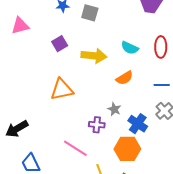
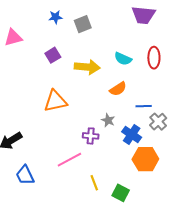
gray square: (90, 13) -> (83, 24), turned -36
blue line: (162, 85) -> (144, 106), moved
pink line: (75, 148) -> (69, 160), turned -60
orange hexagon: (127, 149) -> (145, 159), moved

